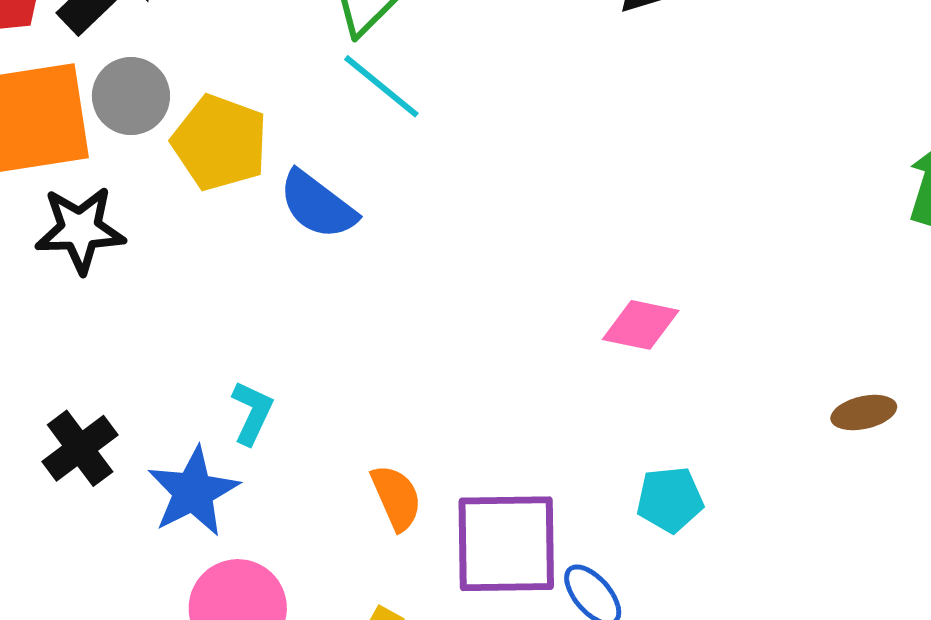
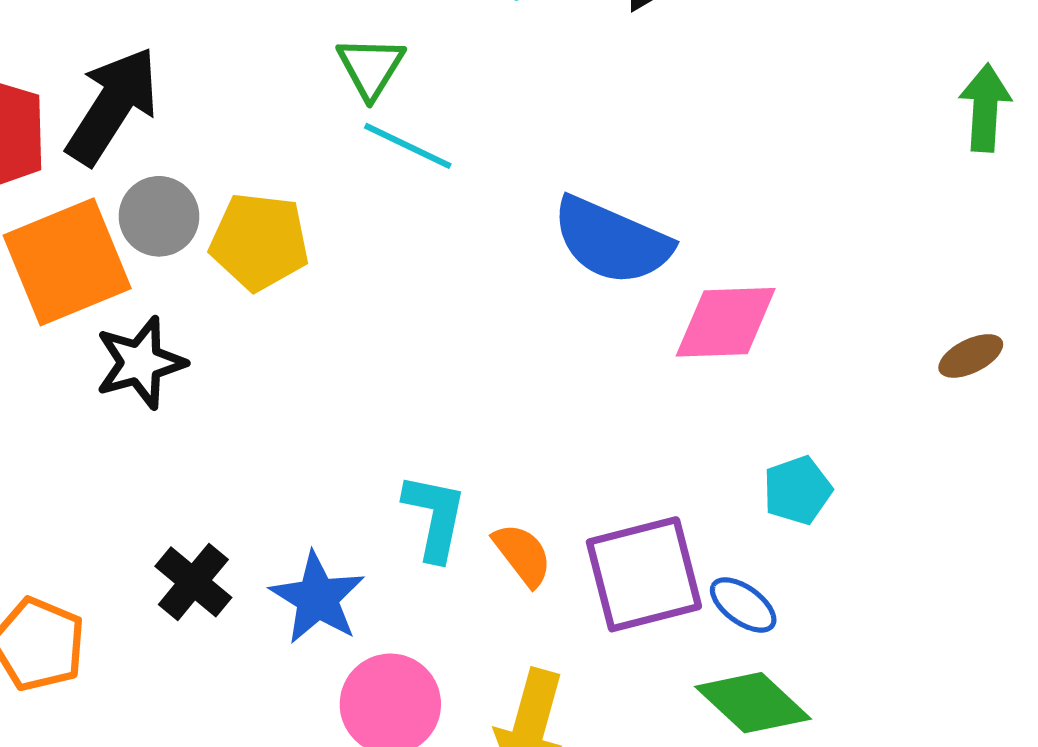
blue semicircle: (318, 205) -> (612, 241), moved, size x1.4
pink diamond: (641, 325) -> (726, 322), size x1.4
cyan L-shape: (252, 413) -> (435, 517), moved, size x1.4

